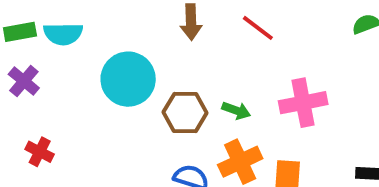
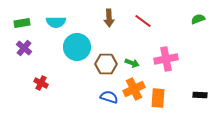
cyan semicircle: (63, 34) -> (56, 22), moved
red cross: (40, 152) -> (41, 83), moved

